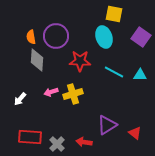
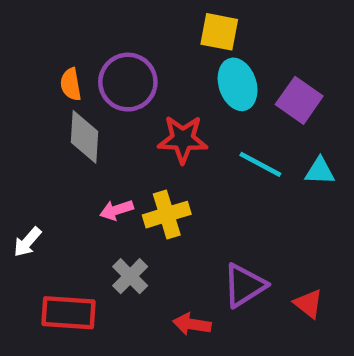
yellow square: (114, 14) -> (219, 32), moved
purple square: (141, 37) -> (299, 100), moved
white arrow: (20, 99) -> (27, 242), moved
gray cross: (57, 144) -> (130, 276), moved

